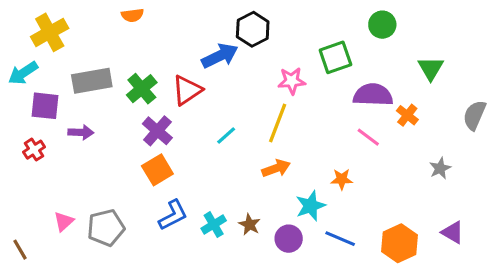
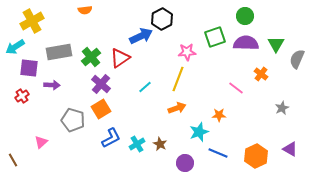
purple semicircle: (373, 95) -> (246, 43), moved
gray semicircle: (474, 115) -> (297, 59), moved
gray pentagon: (106, 228) -> (73, 120), moved, turned 30
purple circle: (289, 239) -> (185, 163), moved

